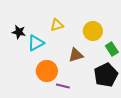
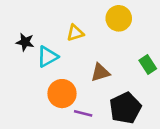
yellow circle: (93, 31) -> (119, 18), moved
black pentagon: (106, 75) -> (125, 108), moved

